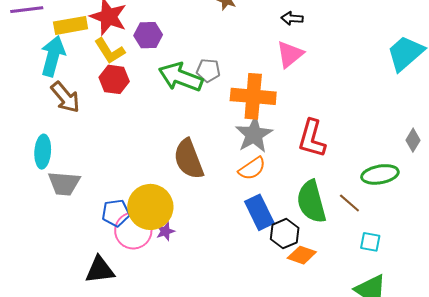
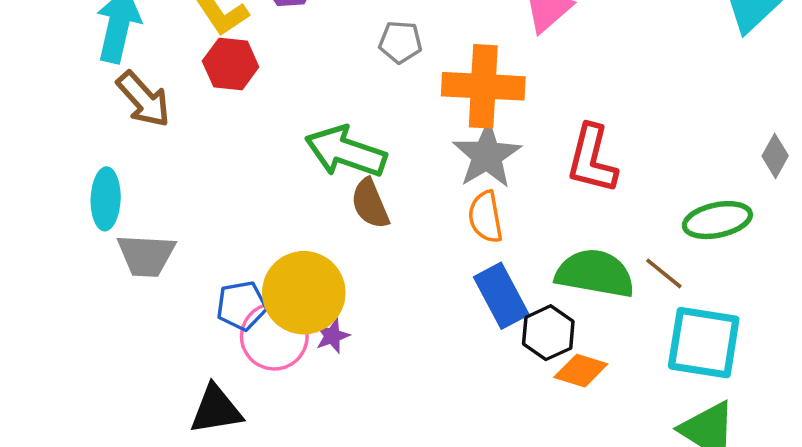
green arrow: (181, 77) -> (346, 152), moved
brown semicircle: (189, 159) -> (370, 204), size x0.7
orange semicircle: (252, 168) -> (485, 217), turned 116
green semicircle: (311, 202) -> (595, 273), turned 117
cyan square: (370, 242) -> (704, 343), size x2.0

